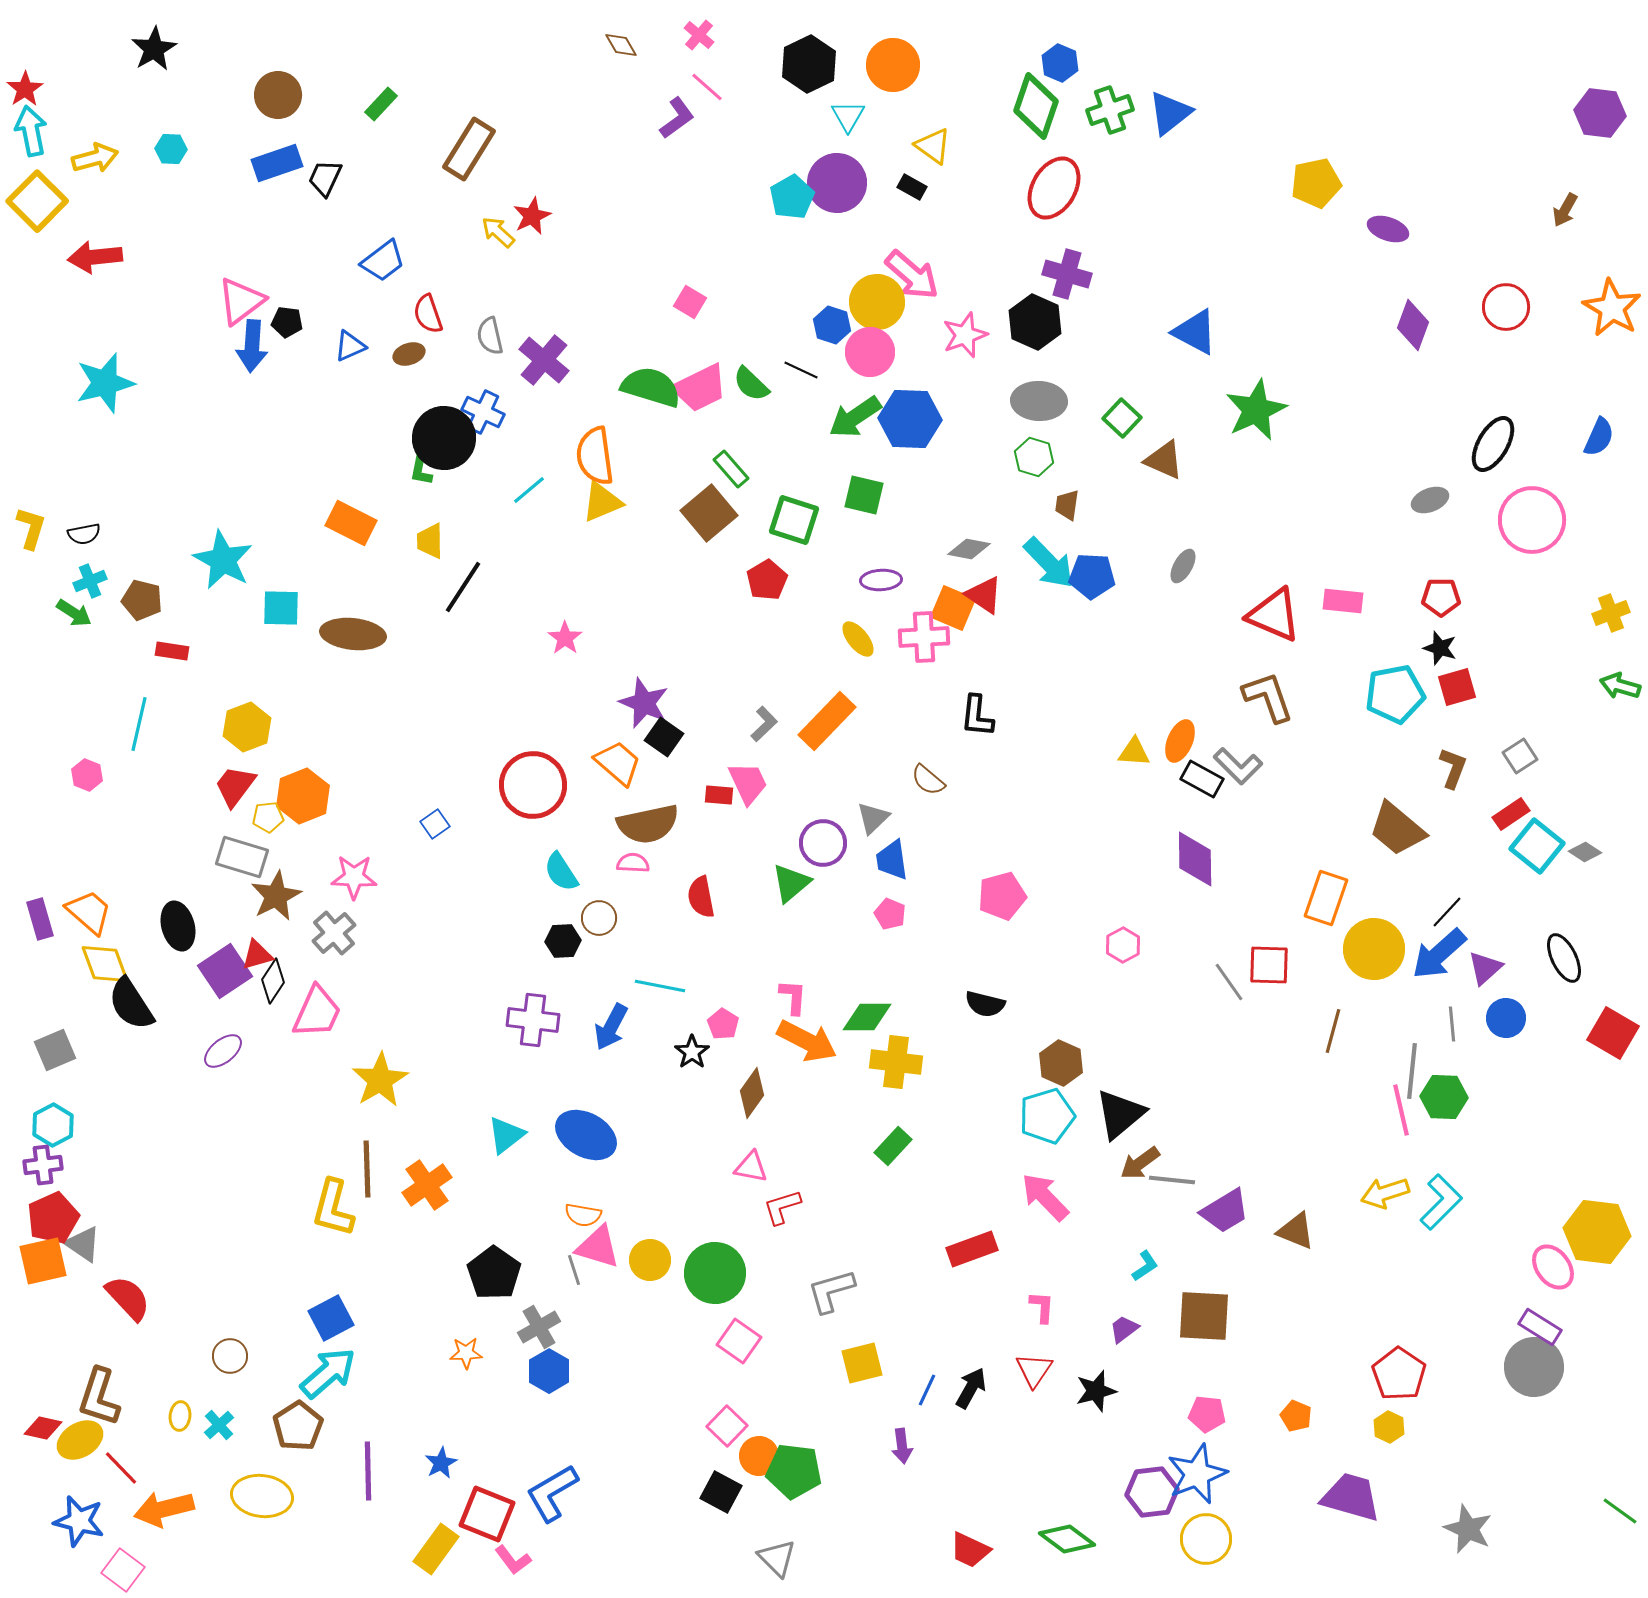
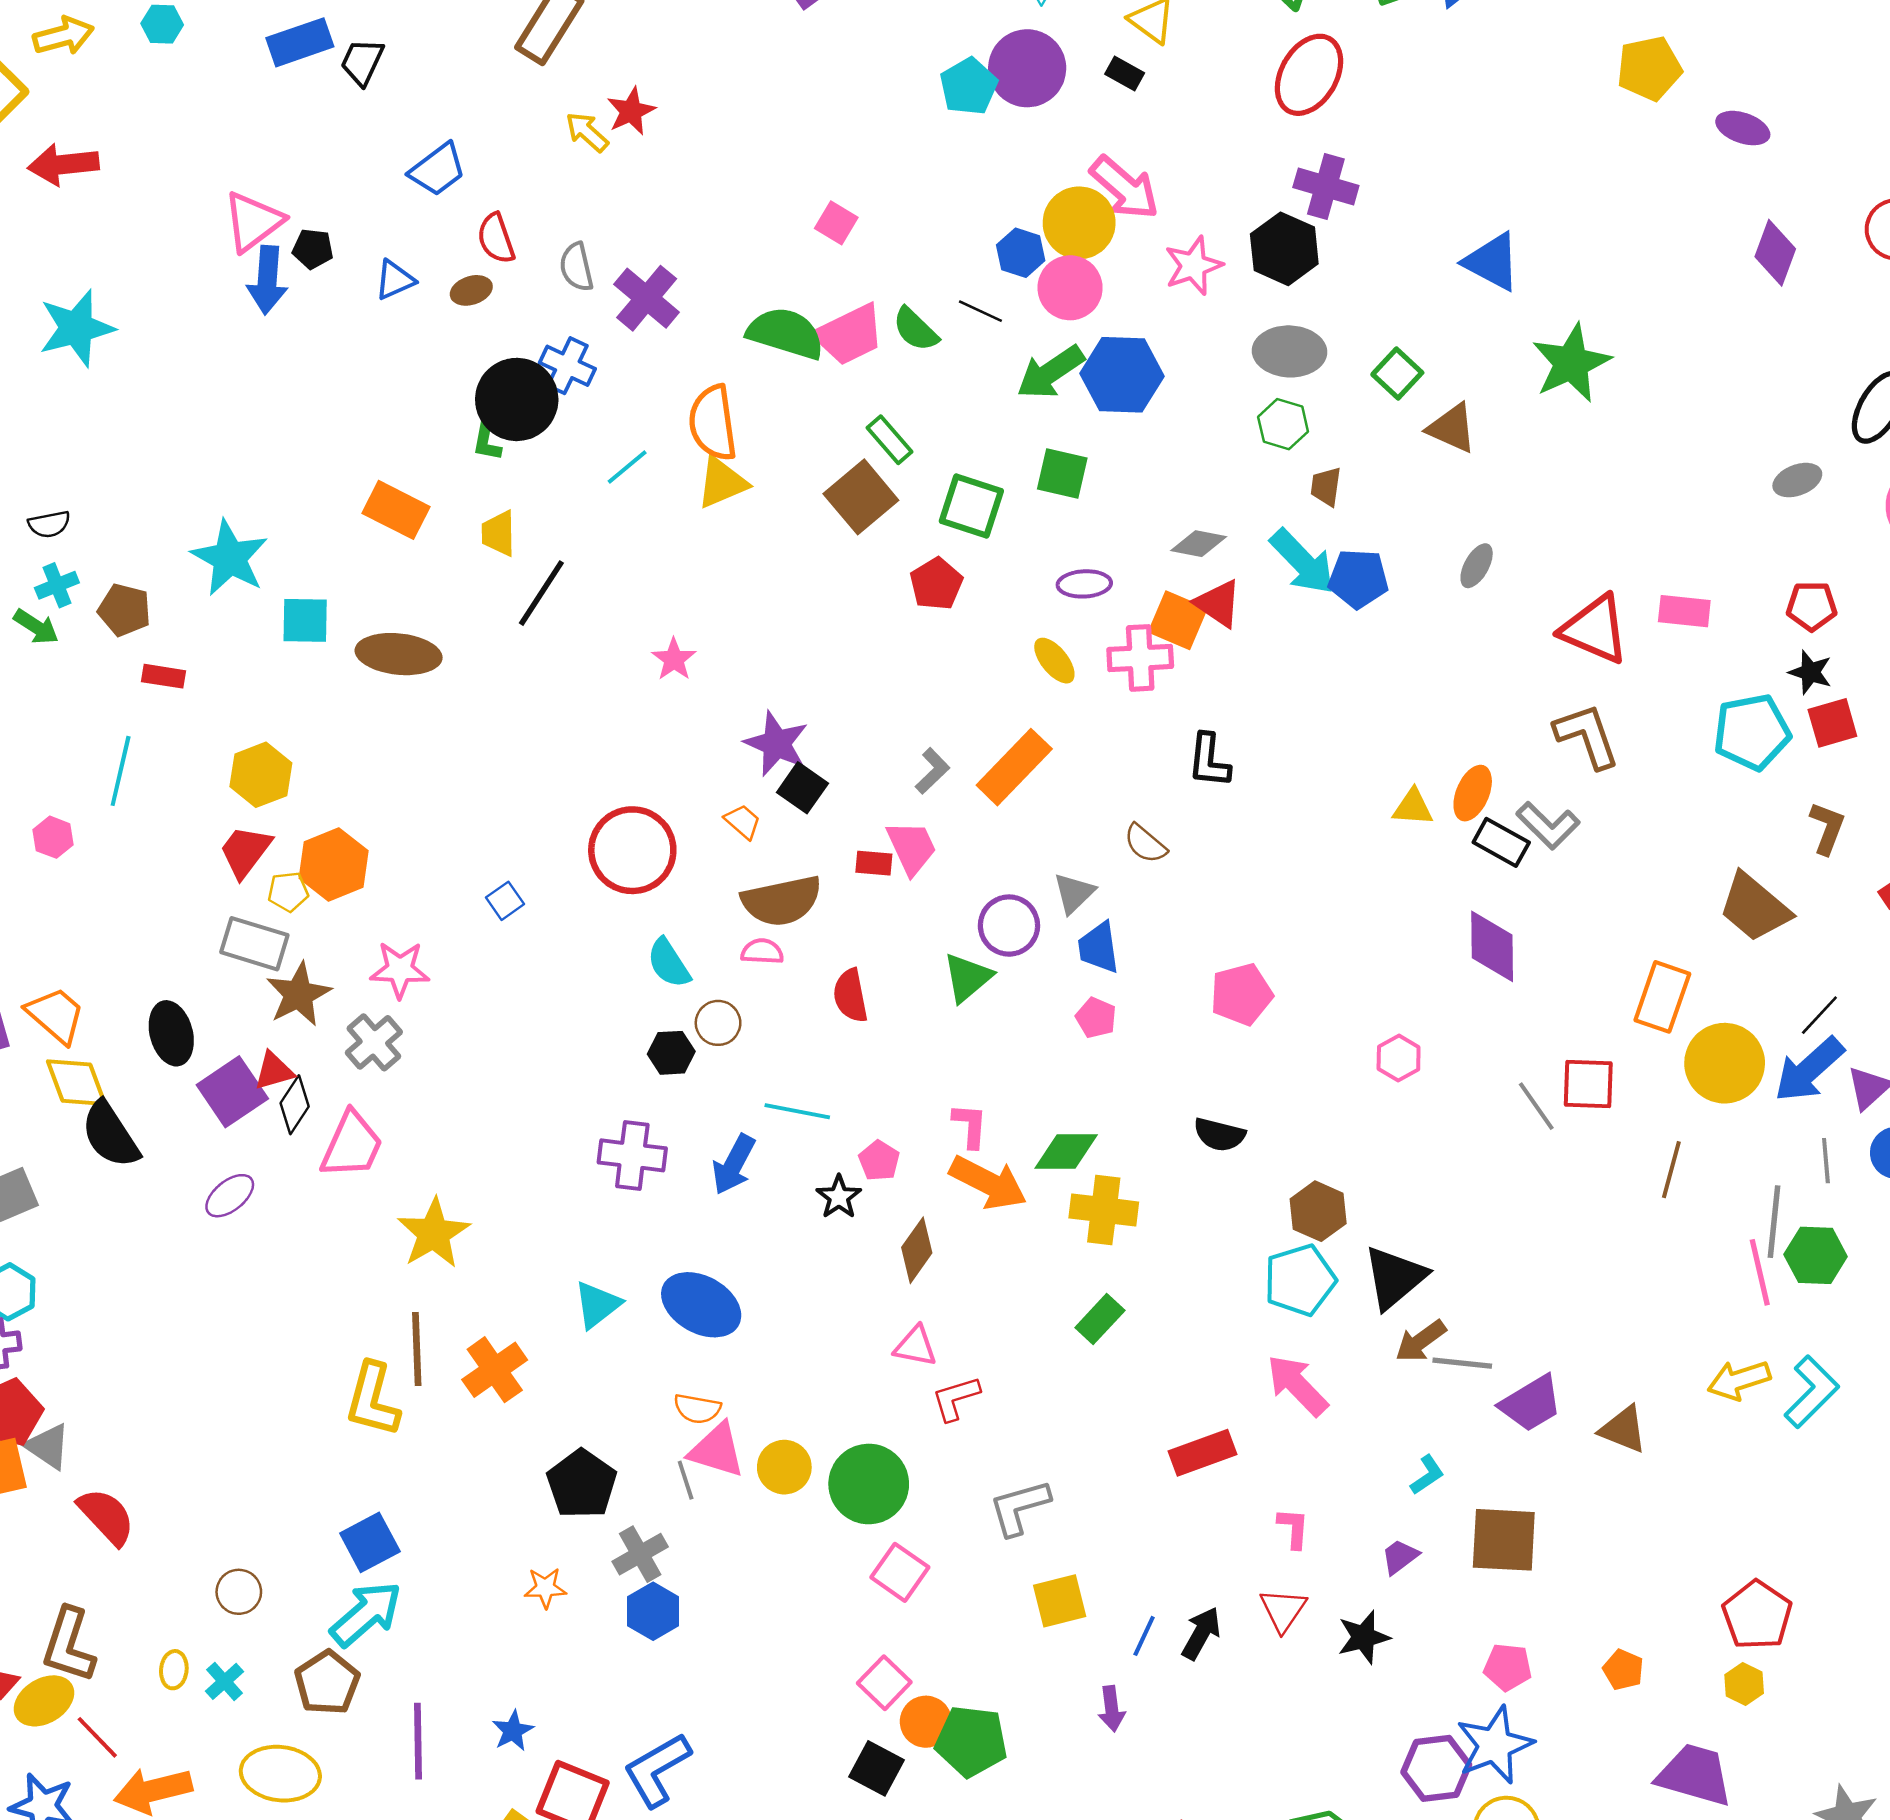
orange trapezoid: (618, 763) -> (743, 822), size x0.6

